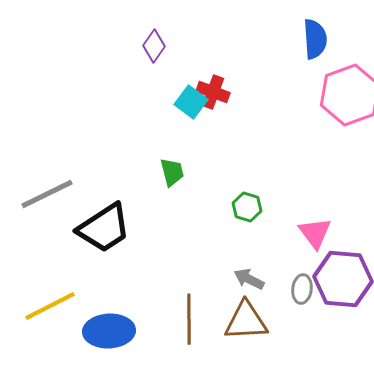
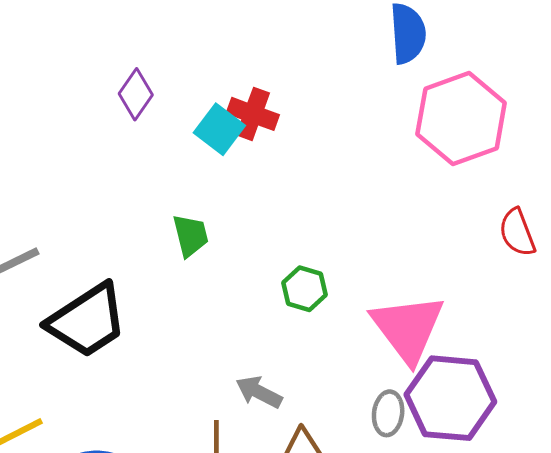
purple diamond: (154, 46) -> (136, 94), moved
pink triangle: (315, 233) -> (408, 328), size x1.5
gray arrow: (249, 279) -> (259, 392), moved

